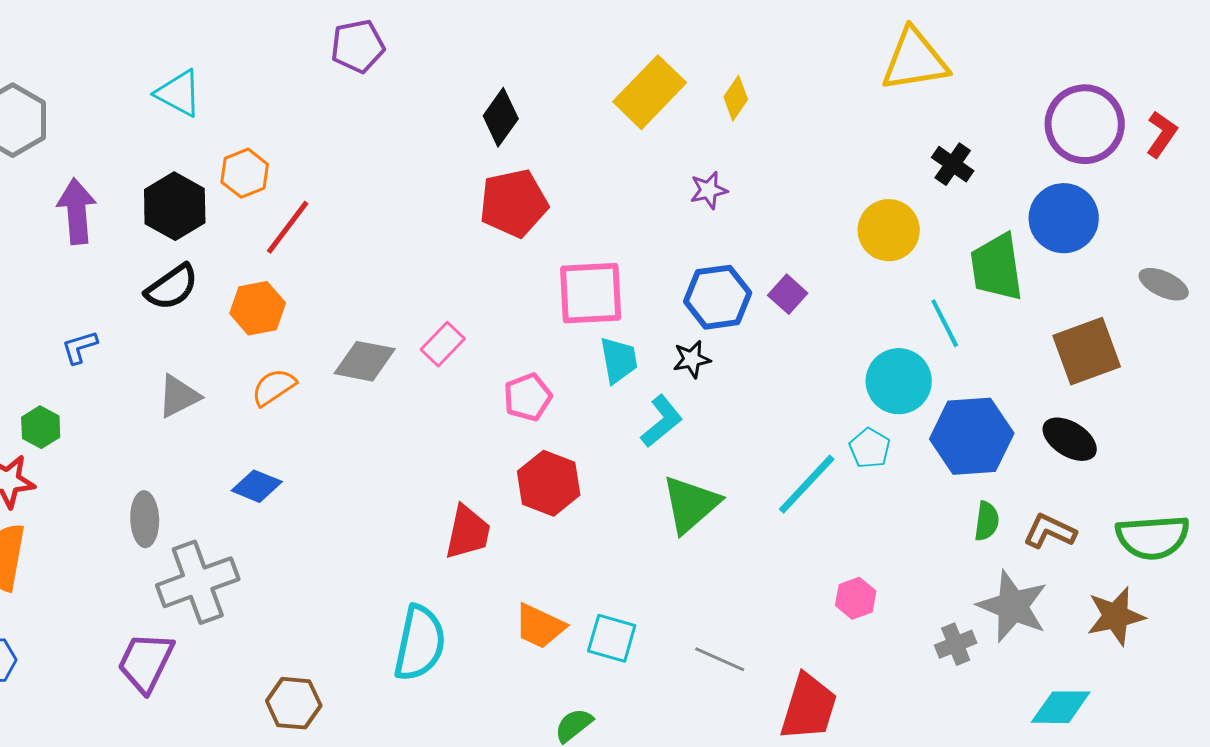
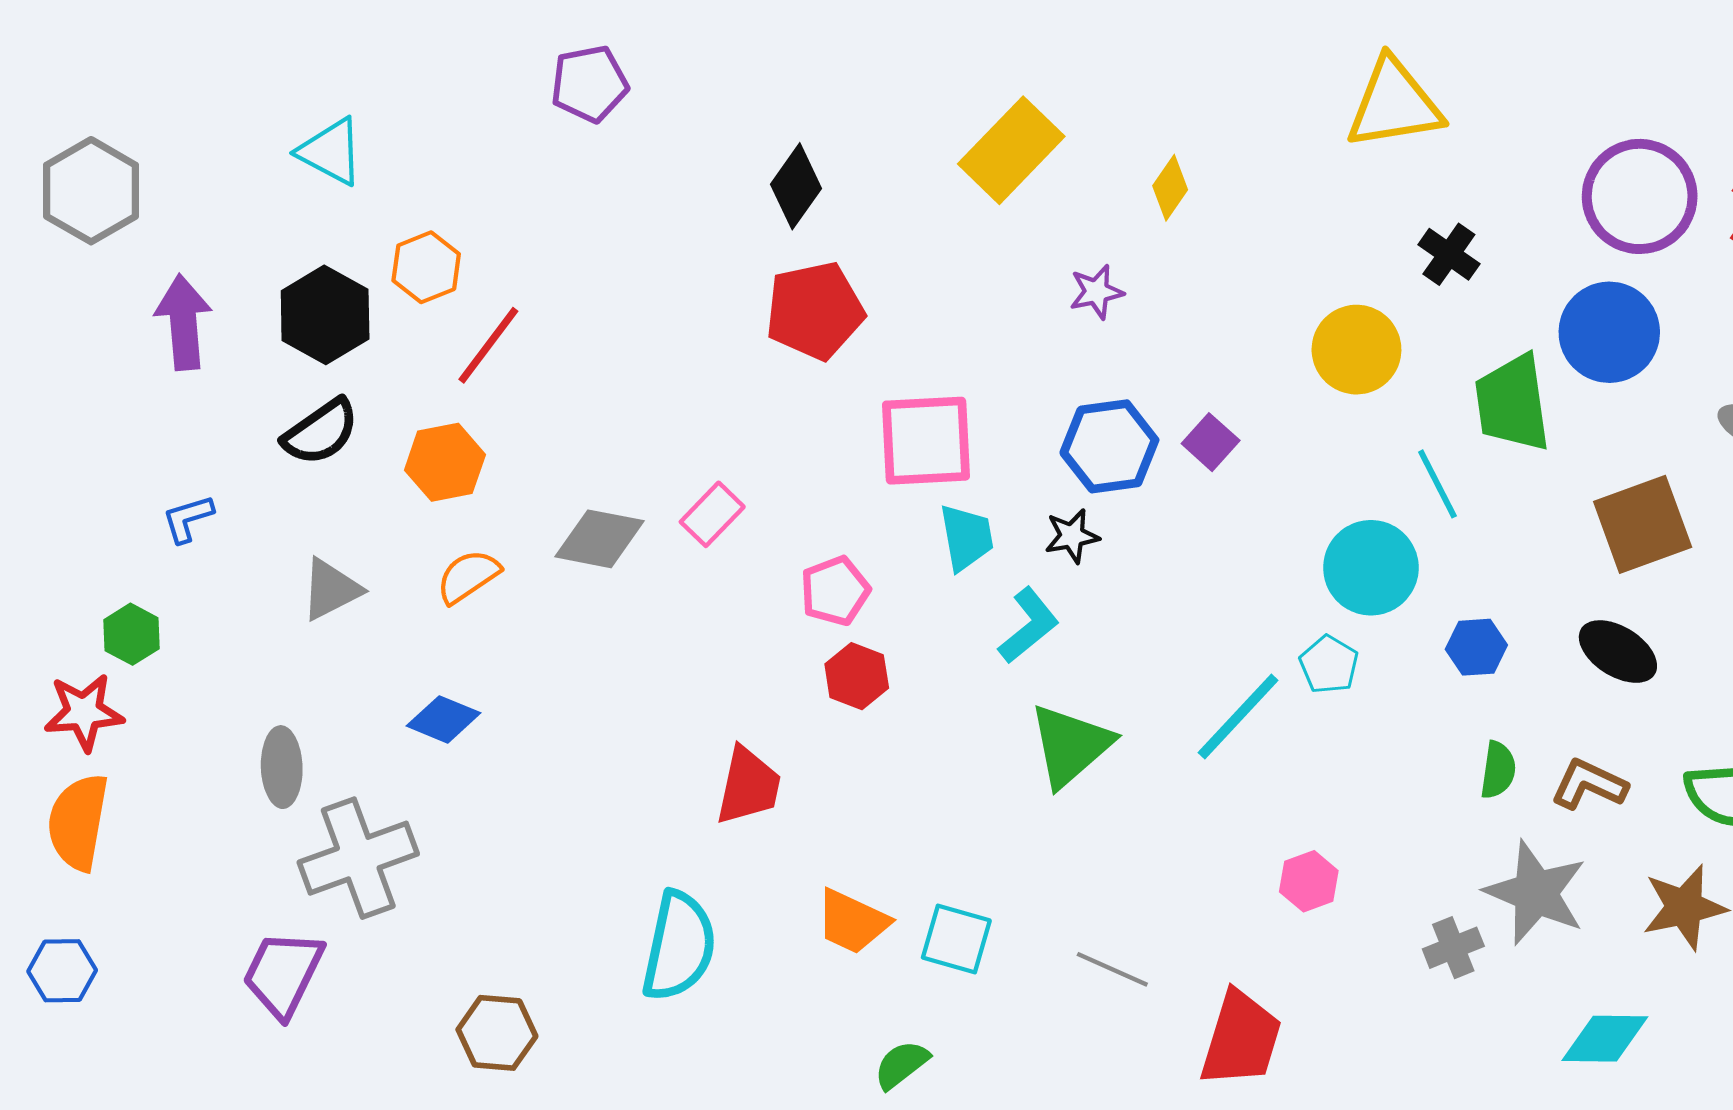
yellow diamond: (736, 98) -> (1170, 188), moved
blue hexagon: (972, 436) -> (1476, 647), size x0.5
red hexagon: (549, 483) -> (857, 676), moved, size x0.7

